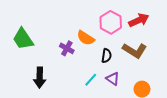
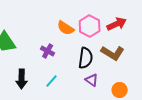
orange semicircle: (86, 38) -> (66, 28), moved
black semicircle: (106, 56) -> (86, 58), size x1.5
cyan line: (91, 80) -> (52, 81), moved

